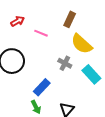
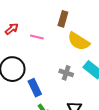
gray cross: (65, 63) -> (66, 73), moved
blue rectangle: (42, 87) -> (35, 88), moved, turned -60

